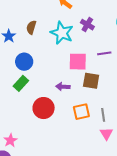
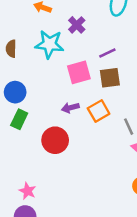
purple cross: (87, 25) -> (77, 25), turned 32
brown square: (91, 81) -> (110, 78), moved
orange square: (81, 112) -> (99, 111), moved

